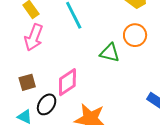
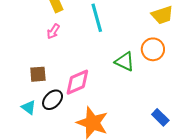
pink arrow: (34, 37) -> (53, 31), size x0.6

